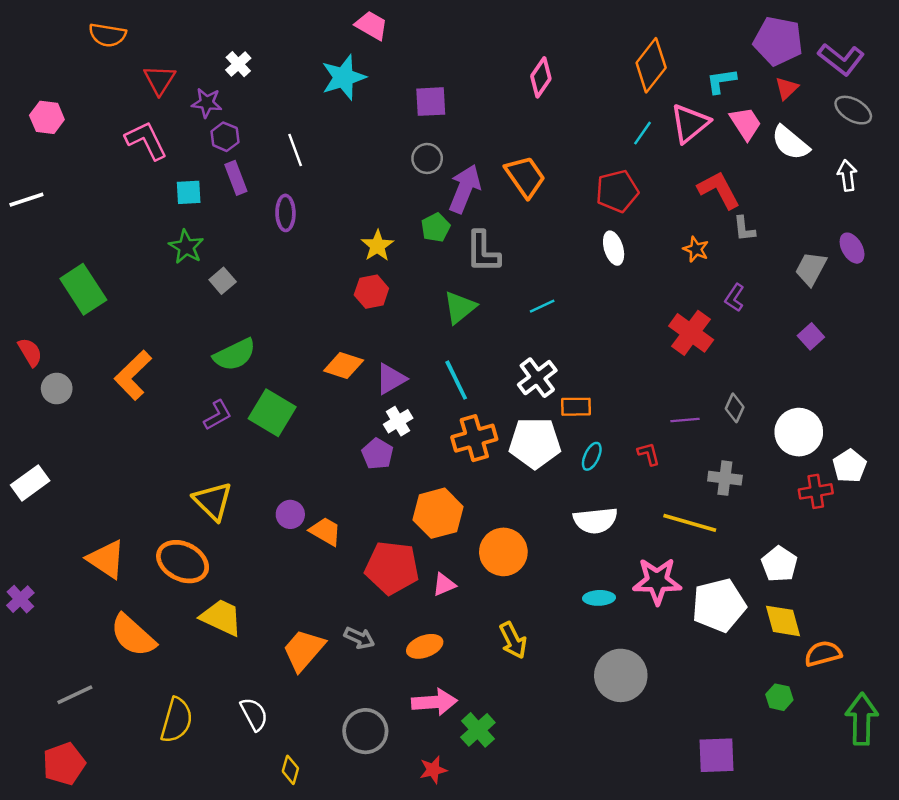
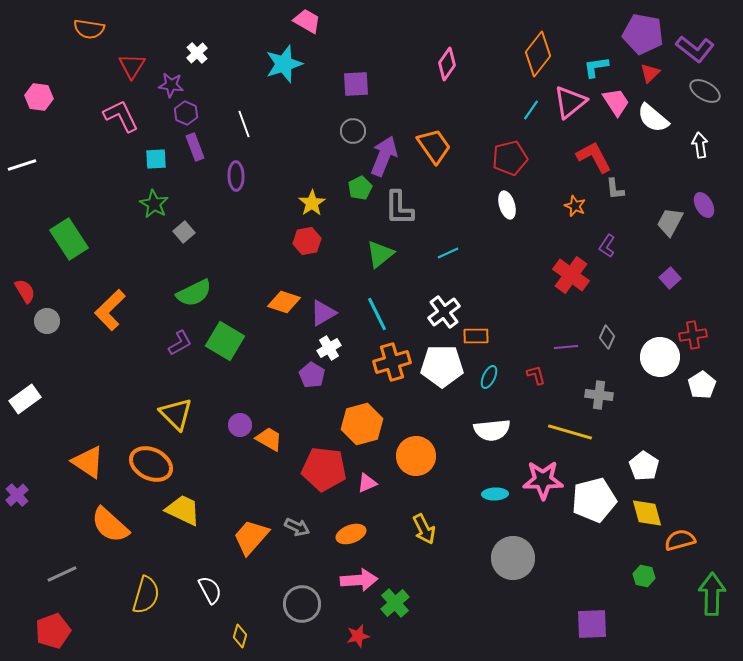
red cross: (816, 491) -> (693, 335), moved

